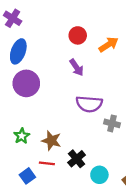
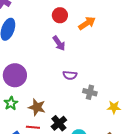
purple circle: (26, 83) -> (15, 75), moved
purple semicircle: (89, 104) -> (70, 75), size x0.6

